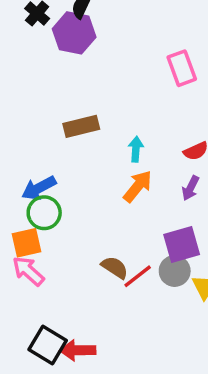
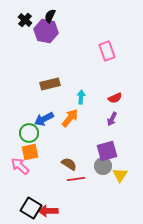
orange arrow: (138, 186) -> (70, 118), moved
blue arrow: (39, 188) -> (44, 119), moved
orange square: (27, 243) -> (30, 152), moved
red line: (138, 276) -> (76, 179), moved, turned 30

